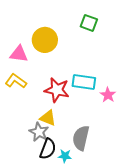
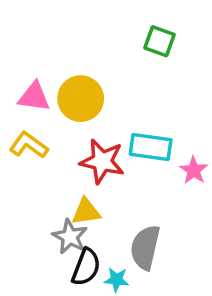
yellow circle: (45, 40) -> (81, 99), moved
yellow triangle: (48, 118) -> (86, 212), turned -30

